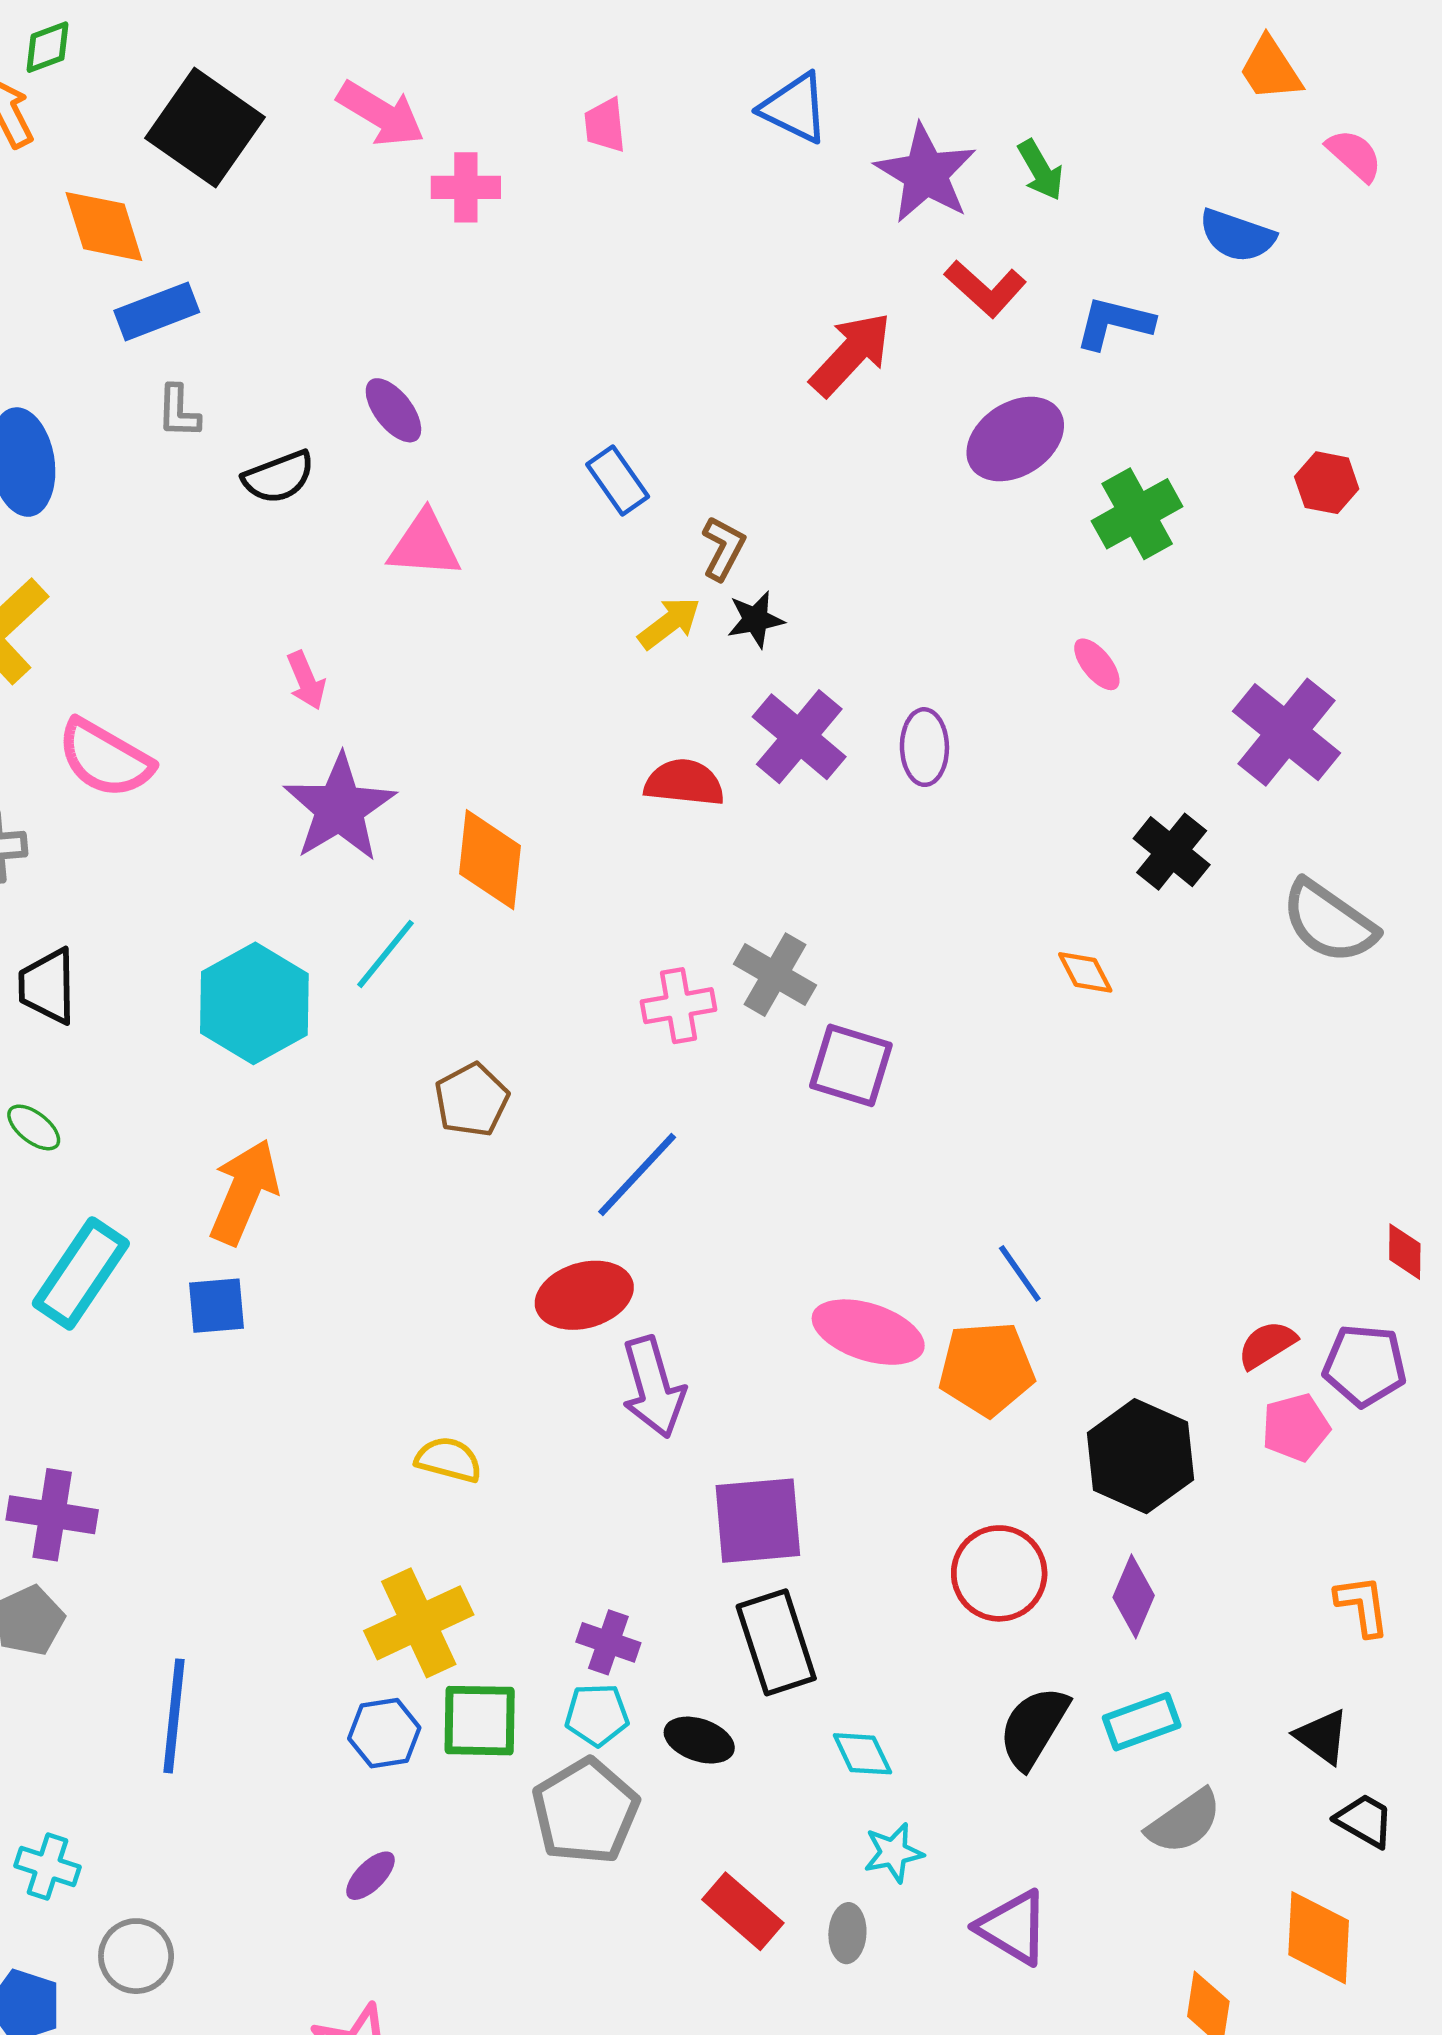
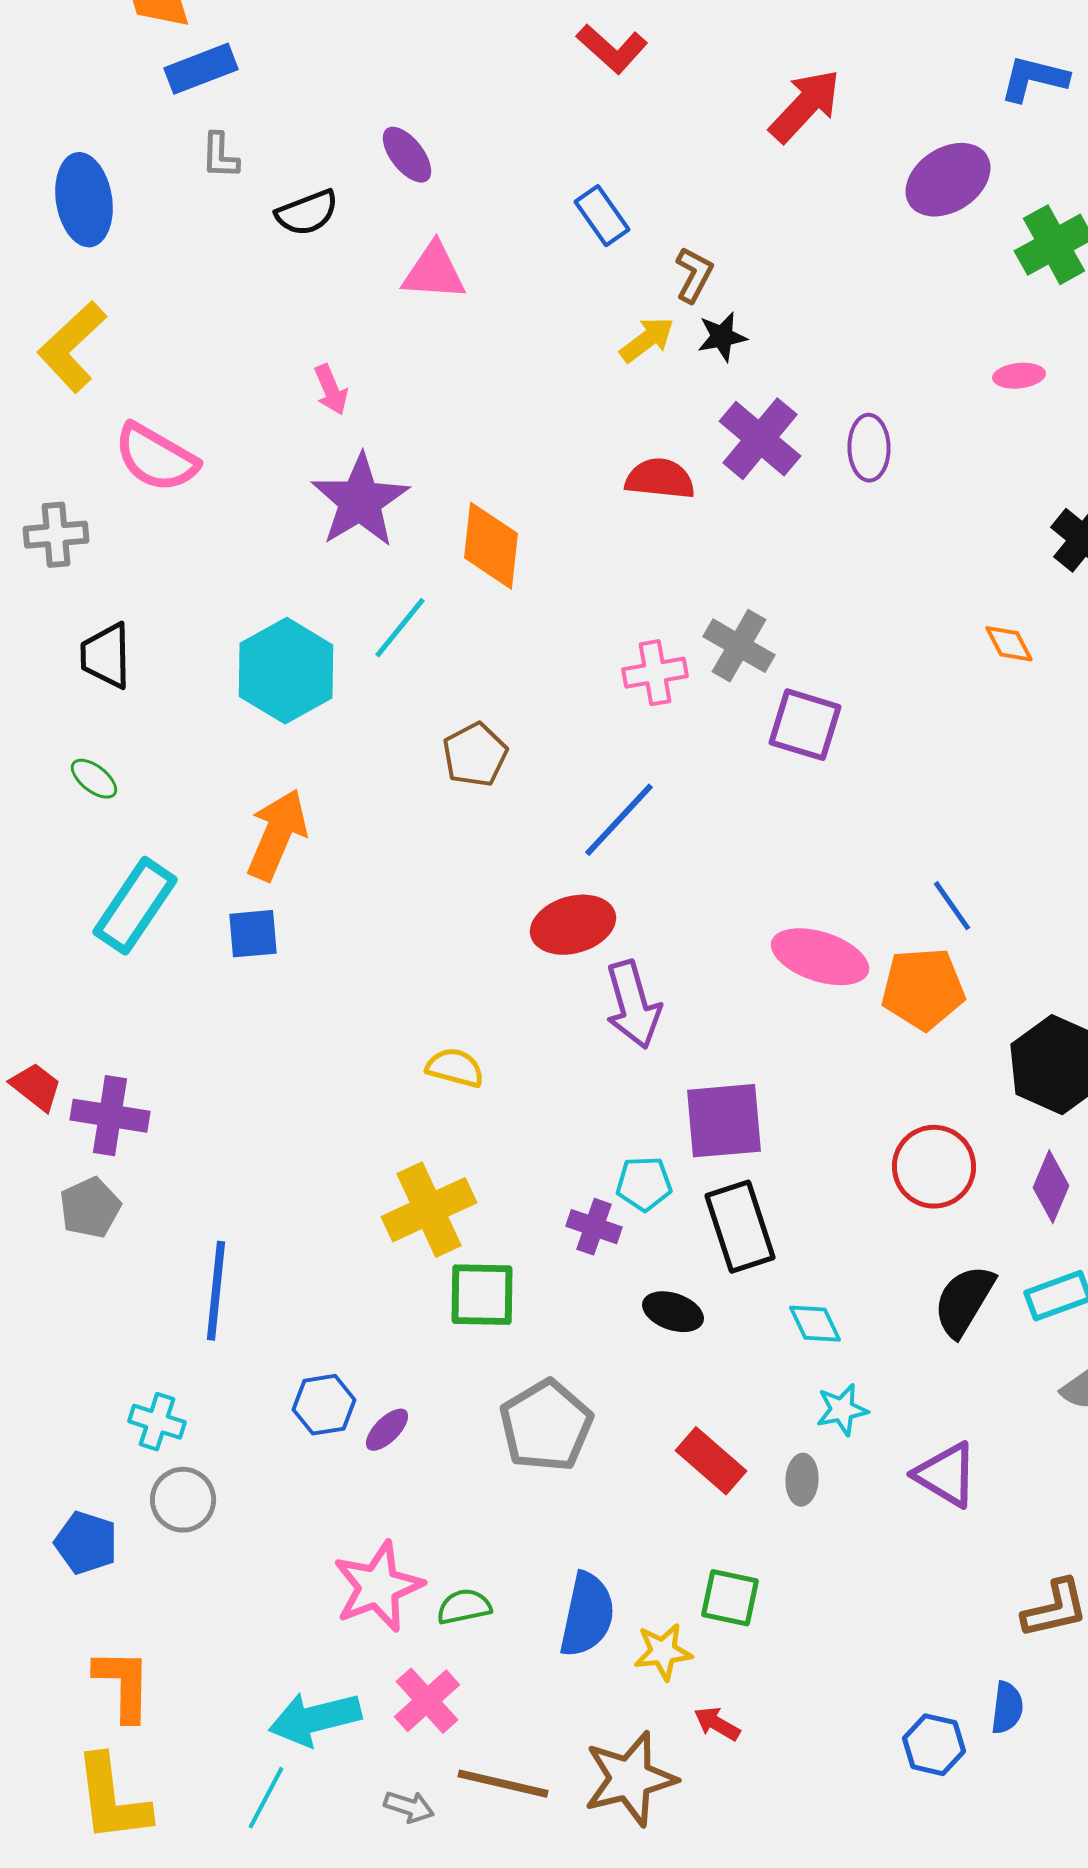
red L-shape: (985, 288) -> (612, 49), moved
pink ellipse: (1097, 664) -> (1019, 376), turned -57
cyan pentagon: (597, 1715) -> (644, 1184), moved
blue hexagon: (384, 1733) -> (324, 1405), moved
gray pentagon: (585, 1811) -> (546, 1426), moved
cyan cross: (48, 1866) -> (157, 1422), moved

